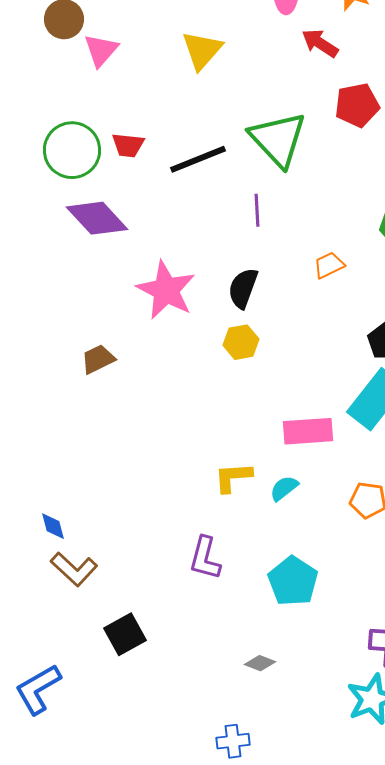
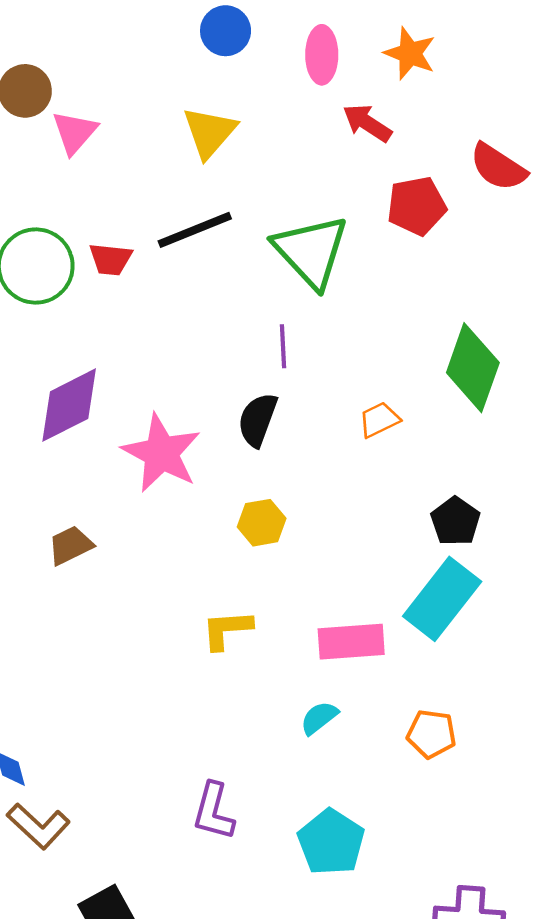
black line: (198, 159) -> (195, 230), moved
purple diamond: (97, 218) -> (69, 405), moved, turned -74
black semicircle: (243, 288) -> (258, 420), moved
yellow L-shape: (233, 477) -> (227, 630), moved

